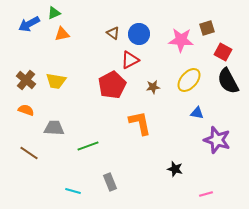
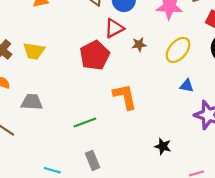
brown star: (153, 87) -> (139, 45), moved
green line: (88, 146) -> (85, 123), moved

